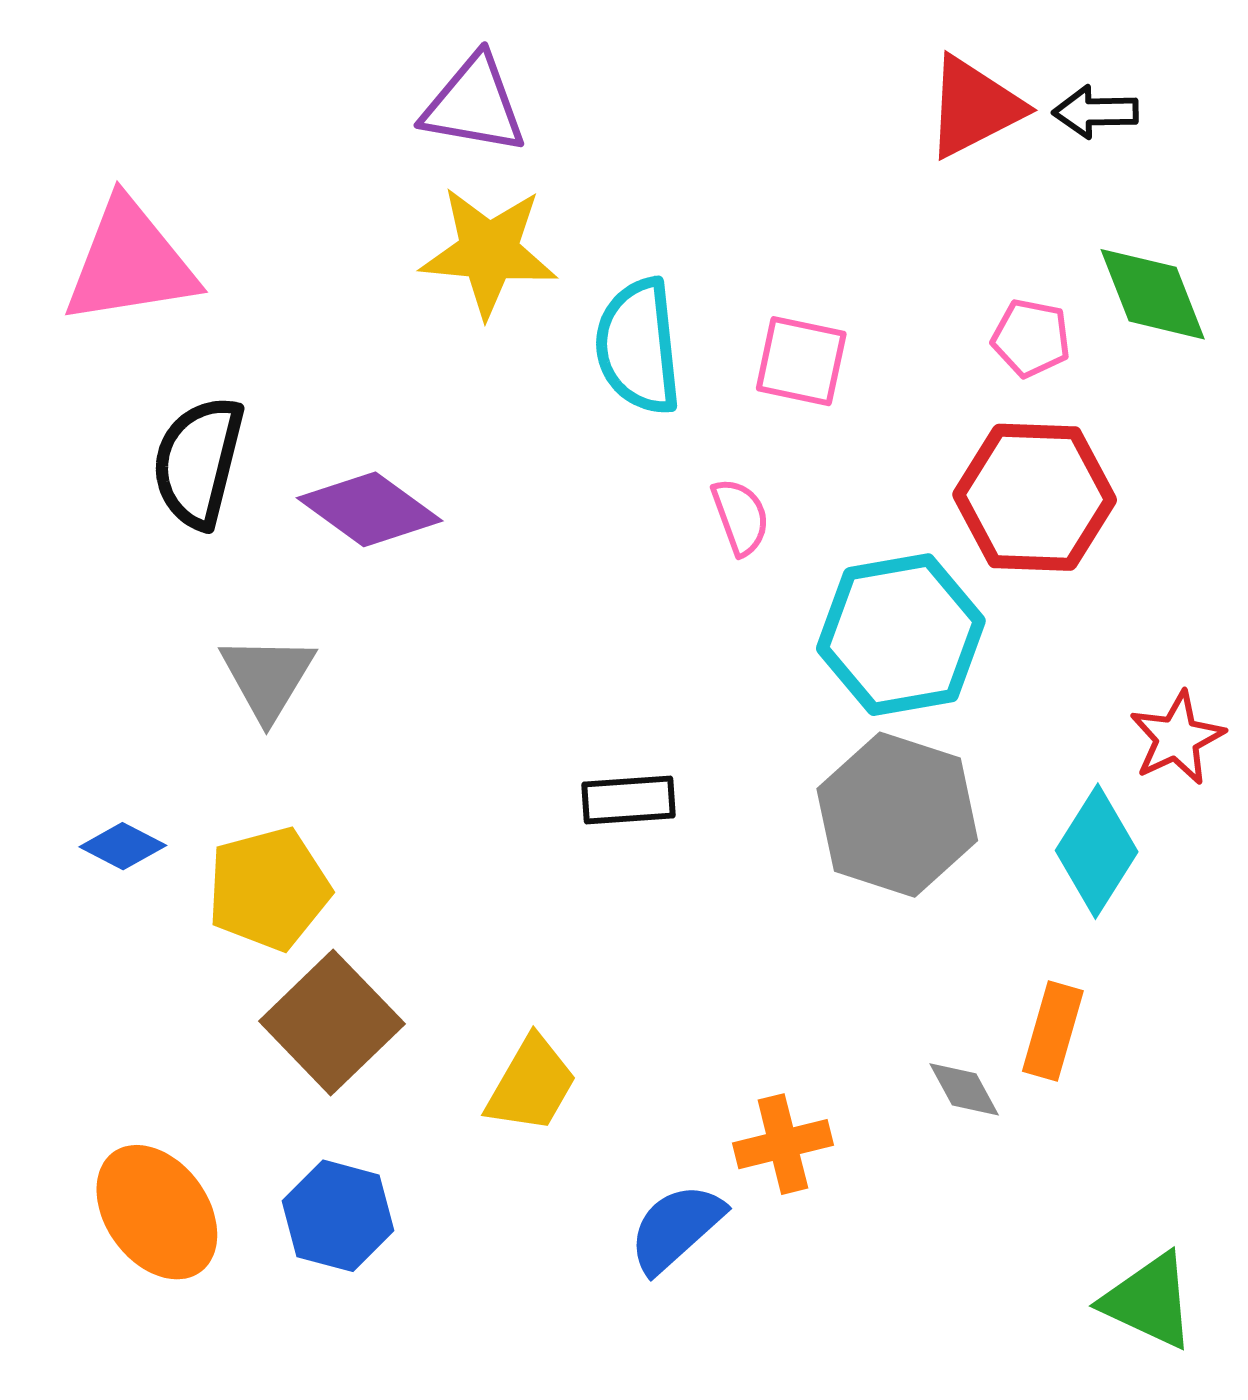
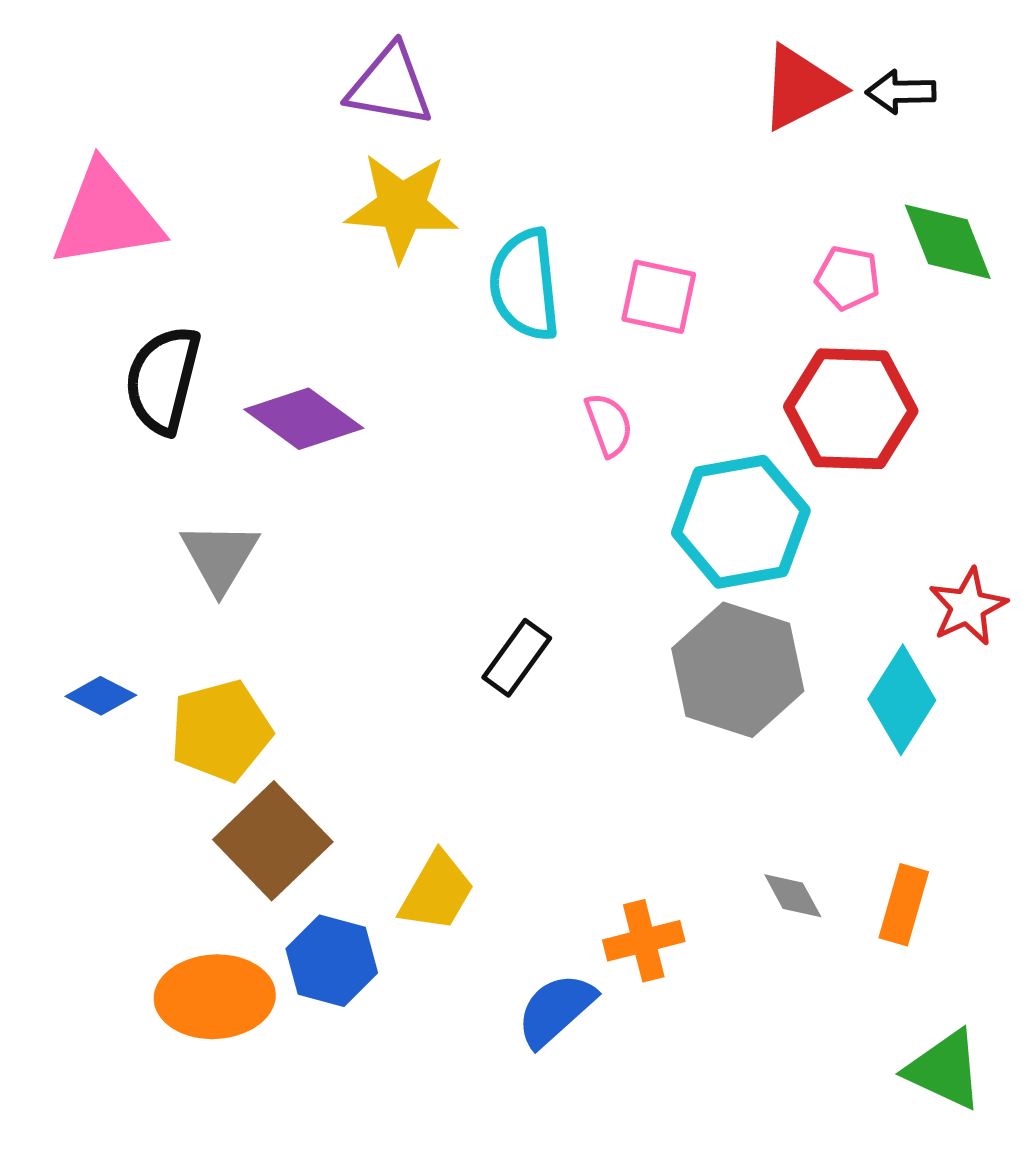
black rectangle: (629, 800) -> (517, 658), turned -50
orange rectangle: (1053, 1031) -> (904, 905), moved
orange ellipse: (157, 1212) -> (215, 997), moved, turned -57
blue hexagon: (338, 1216) -> (332, 961), moved

